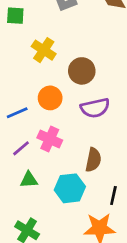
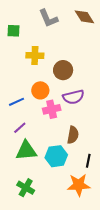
yellow cross: (44, 50) -> (35, 56), turned -30
pink cross: (50, 139) -> (52, 109), moved, turned -36
green triangle: (29, 180) -> (26, 151), size x1.6

